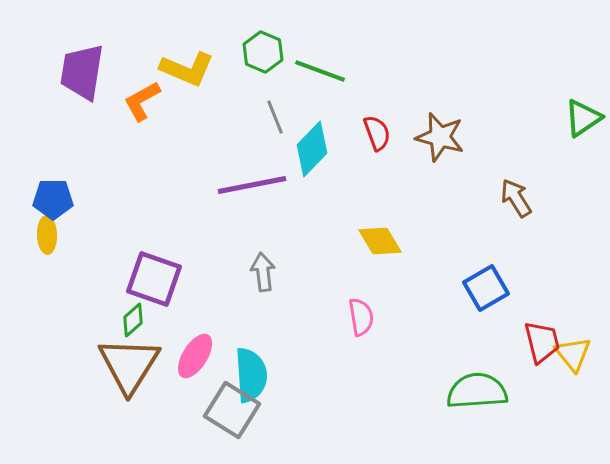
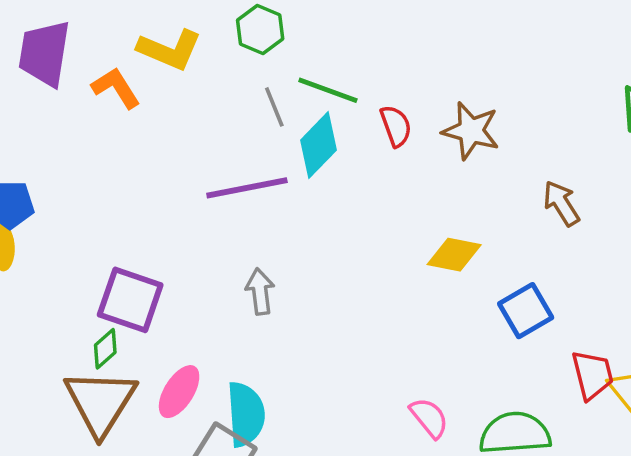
green line: (320, 71) -> (328, 90), moved
orange L-shape: (142, 101) -> (116, 88), turned 87
yellow diamond: (380, 241) -> (454, 255), moved, turned -48
pink semicircle: (361, 317) -> (429, 418), moved, turned -30

